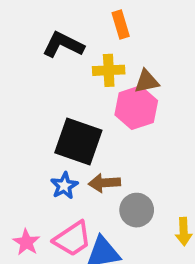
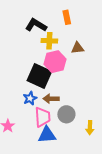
yellow cross: (109, 70) -> (49, 41), moved
pink hexagon: (136, 108) -> (55, 62), moved
pink trapezoid: (72, 239) -> (43, 117), moved, turned -65

